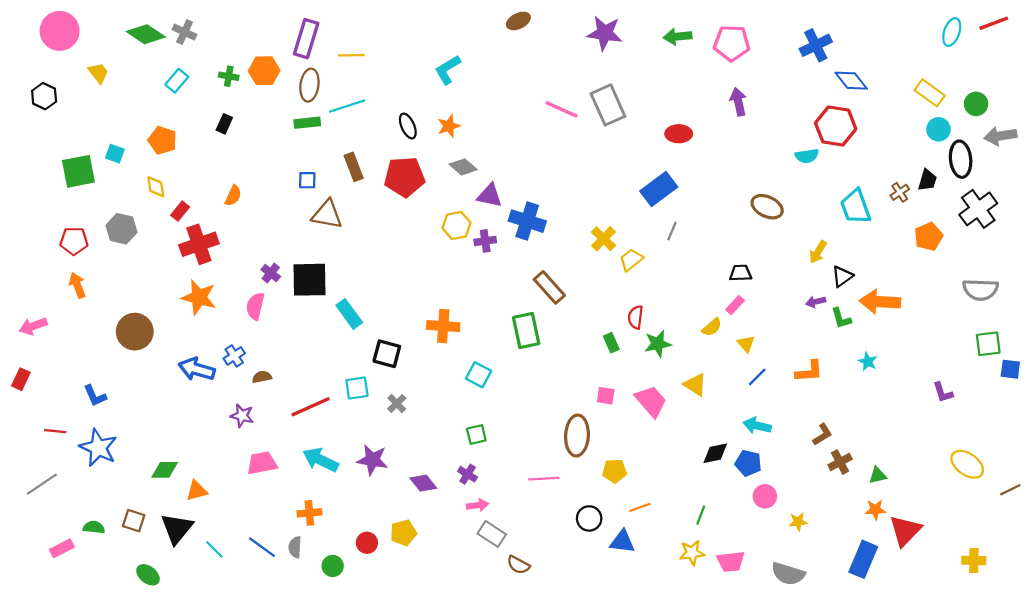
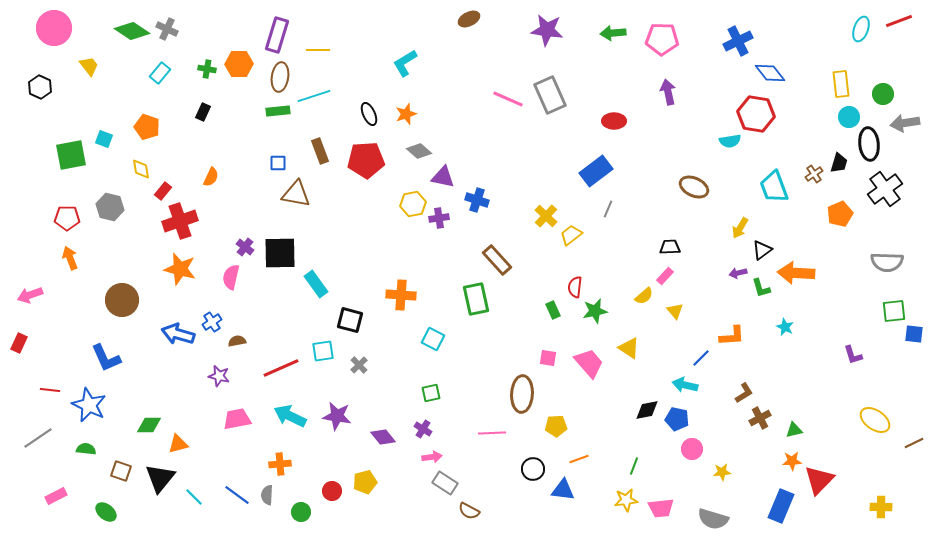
yellow rectangle: (930, 93) -> (841, 84), turned 48
blue cross: (527, 221) -> (477, 200), size x0.7
blue line: (757, 377) -> (701, 358), moved
blue L-shape: (95, 396) -> (106, 358), moved, size x1.4
green semicircle: (94, 527) -> (86, 449), moved
green ellipse: (148, 575) -> (106, 512), moved

